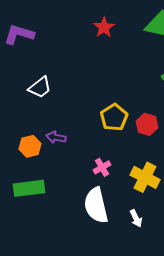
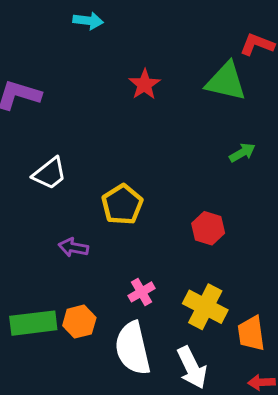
yellow pentagon: (114, 117) -> (122, 205), moved
orange hexagon: (30, 146) -> (79, 322), moved
white arrow: (136, 218) -> (192, 368), size x1.6

